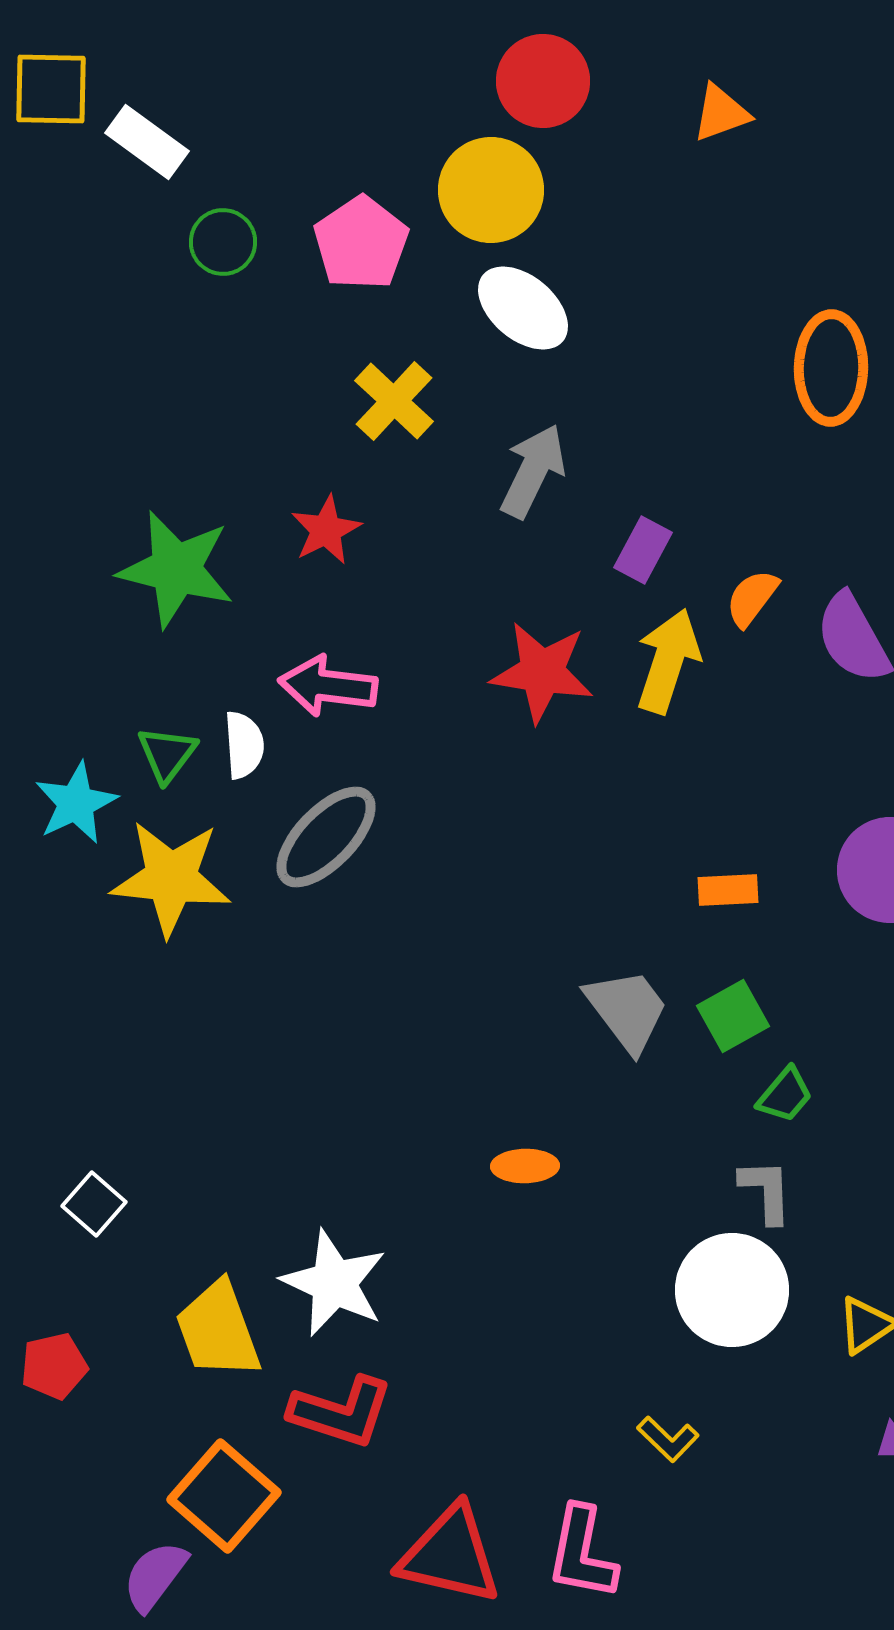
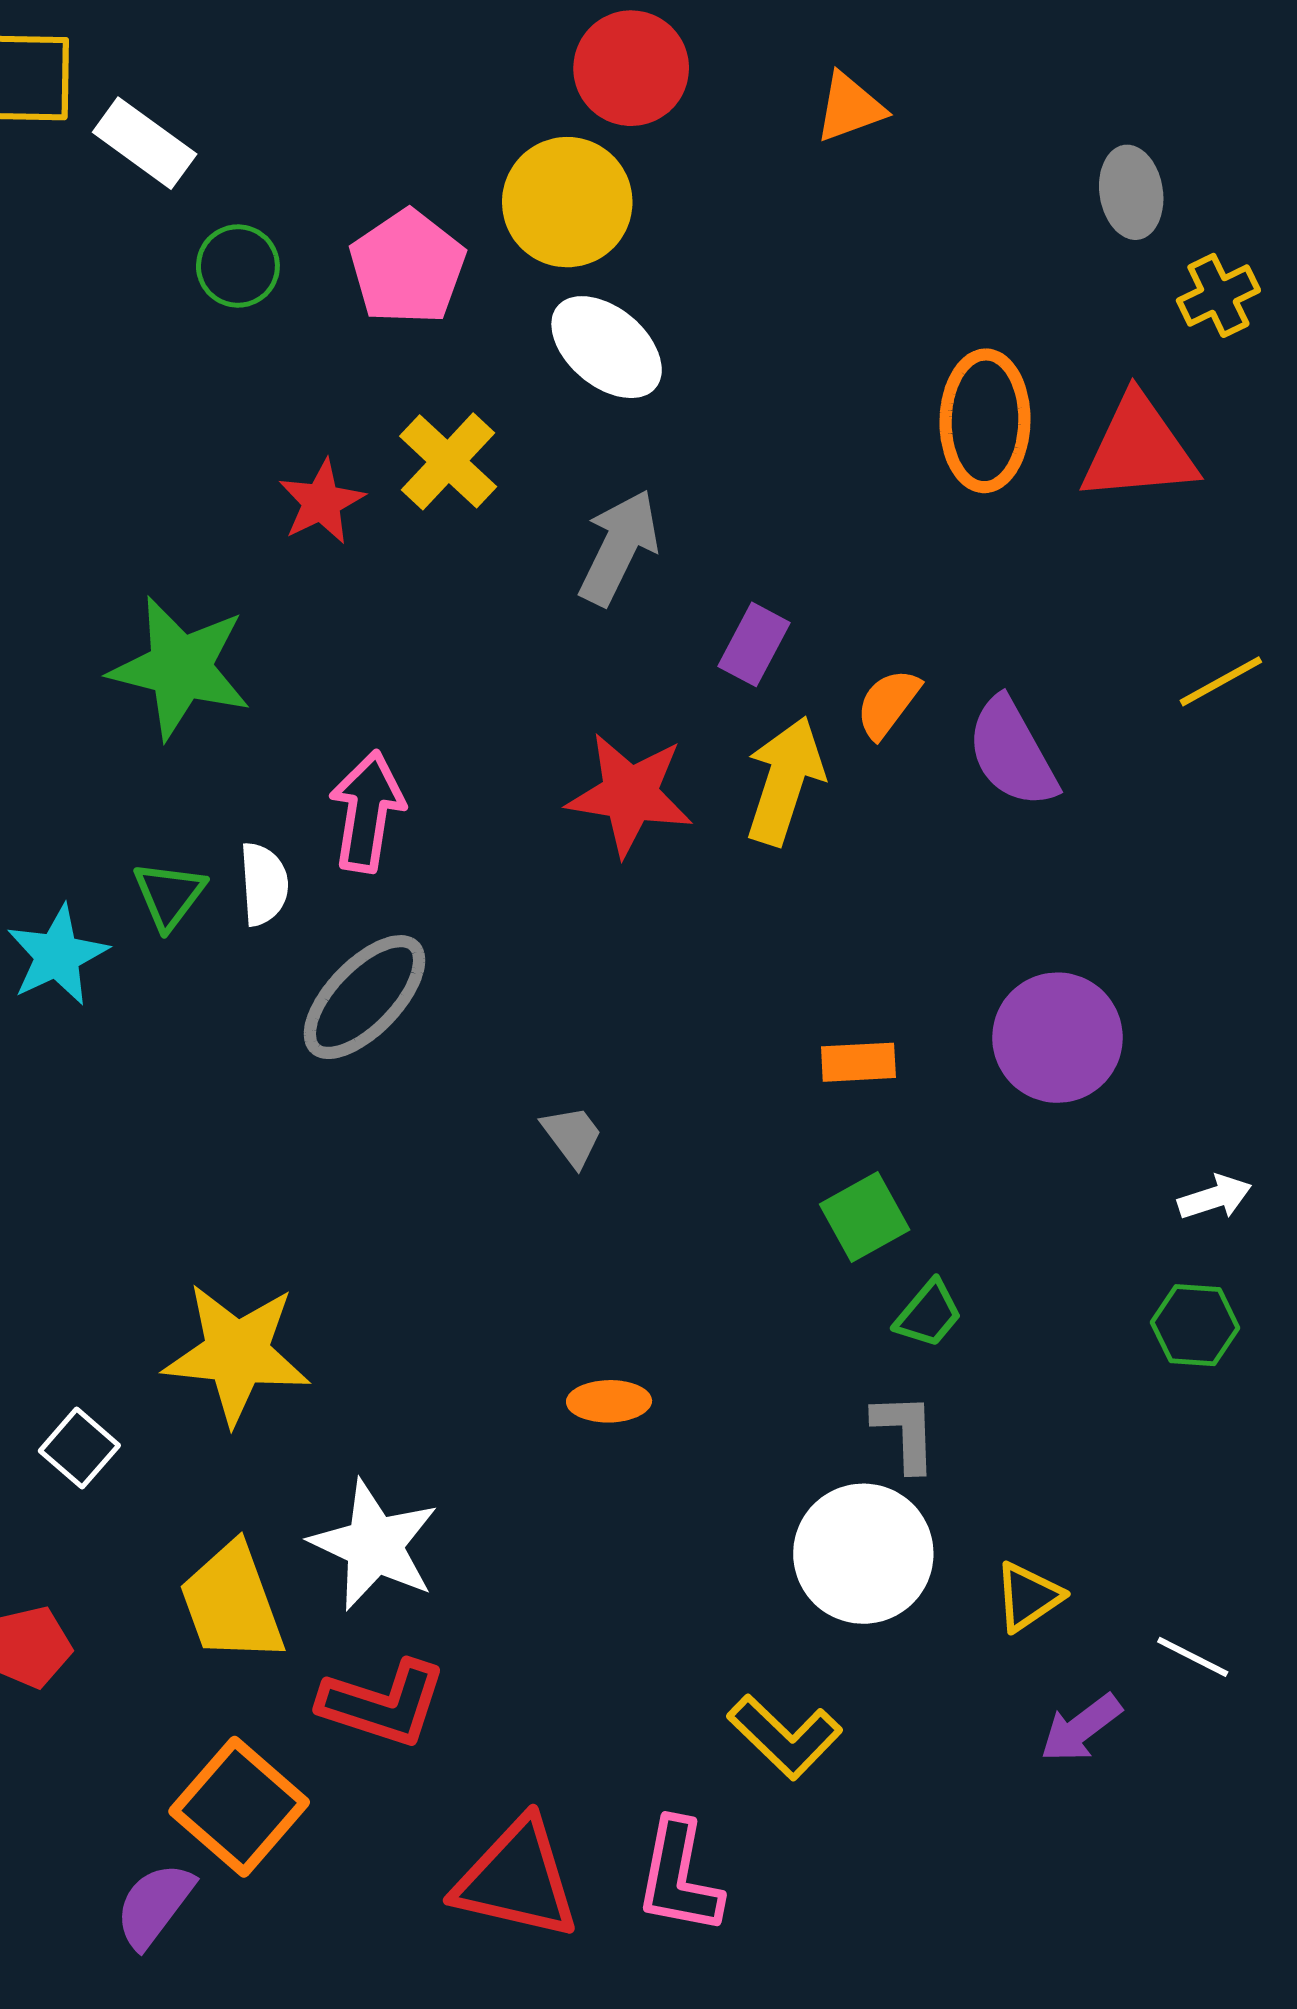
red star: (326, 530) -> (321, 502), moved
pink arrow: (328, 686) -> (367, 812), turned 92
yellow star: (171, 878) -> (237, 1353), moved
gray trapezoid: (627, 1010) -> (572, 1136), moved, size x0.6
yellow L-shape: (668, 1439) -> (785, 1737), size x1.5

